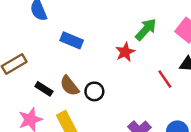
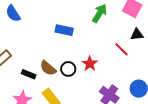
blue rectangle: (72, 40) -> (64, 30), moved
red star: (125, 52) -> (90, 64), moved

